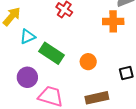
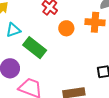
orange circle: (88, 62) -> (66, 28), moved

